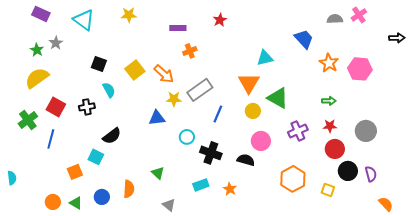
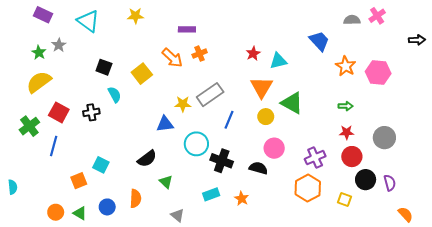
red star: (220, 20) -> (253, 54), moved
orange arrow: (164, 74) -> (172, 58), moved
purple cross: (298, 131) -> (315, 158), moved
black semicircle: (112, 136) -> (147, 159), moved
cyan circle: (187, 137) -> (196, 144), size x1.5

